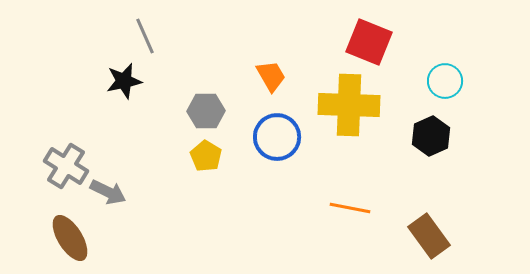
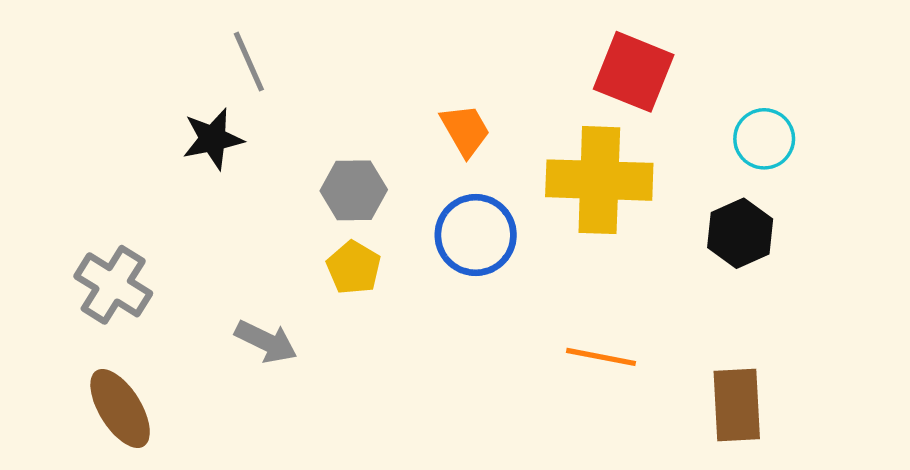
gray arrow: (108, 192) -> (266, 341), moved
brown rectangle: (429, 236) -> (737, 405), turned 33

